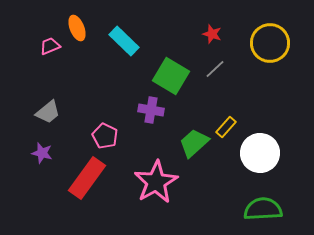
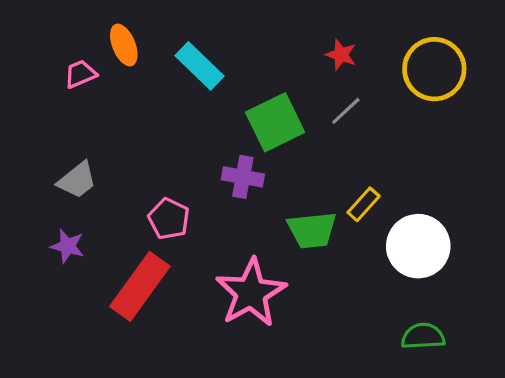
green square: (171, 76) -> (275, 122), turned 33
green trapezoid: (194, 143) -> (312, 230), turned -144
green semicircle: (263, 209) -> (423, 336), size x0.7

